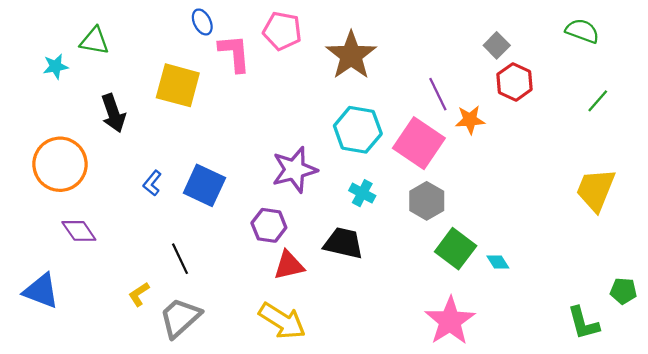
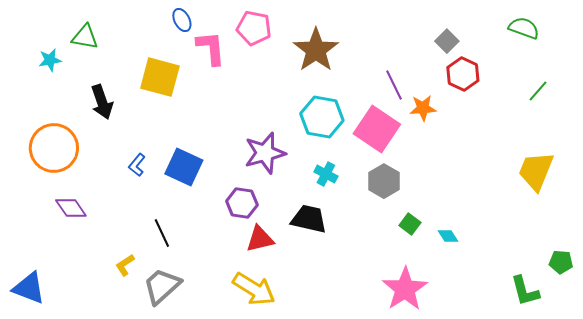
green square: (456, 249) -> (410, 224), size x0.6
blue triangle: (41, 291) -> (29, 288), moved

